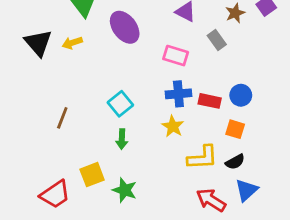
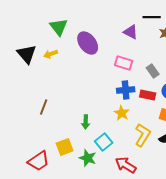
gray rectangle: (217, 40) -> (153, 71), moved
cyan square: (120, 104) -> (104, 142), moved
yellow L-shape: (203, 158) -> (143, 135), turned -55
red arrow: (211, 200) -> (126, 165), moved

